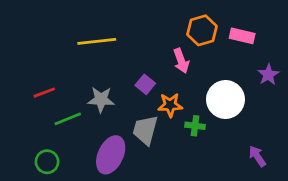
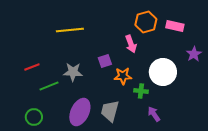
purple square: (145, 84) -> (105, 61), turned 32
gray trapezoid: (145, 130) -> (110, 111), moved
purple arrow: (257, 156) -> (154, 114), moved

